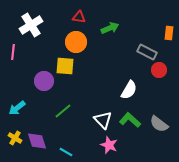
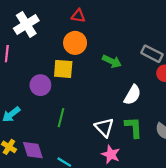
green arrow: (110, 28) -> (112, 61), moved, turned 48
green line: (63, 111) -> (61, 118), turned -36
green L-shape: (130, 120) -> (134, 127), turned 45

